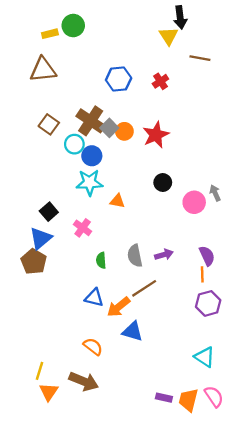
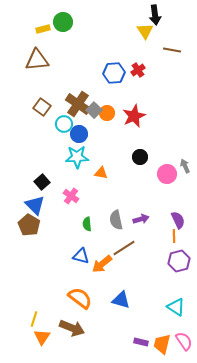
blue hexagon: (119, 79) -> (114, 73), moved
blue triangle: (41, 238) -> (35, 205), turned -35
blue triangle: (133, 331) -> (121, 300), moved
orange semicircle: (93, 346) -> (80, 298), size x1.4

